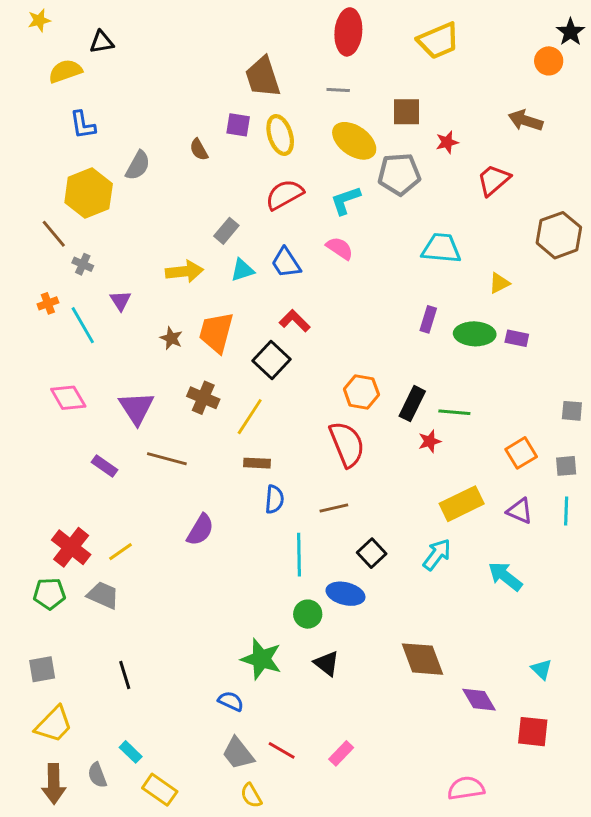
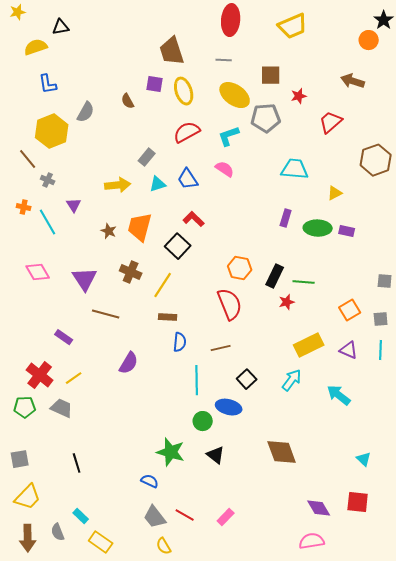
orange cross: (48, 303) -> (24, 207), turned 32
purple rectangle: (105, 466) -> (64, 337), moved
purple diamond: (479, 700) -> (319, 508), moved

